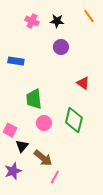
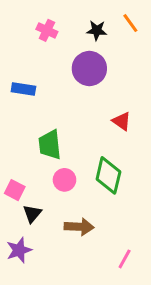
black star: (57, 21) -> (97, 30), moved
purple circle: (61, 47) -> (89, 69), size x1.5
brown arrow: (43, 158) -> (79, 227), moved, turned -36
pink line: (55, 177) -> (125, 259), moved

